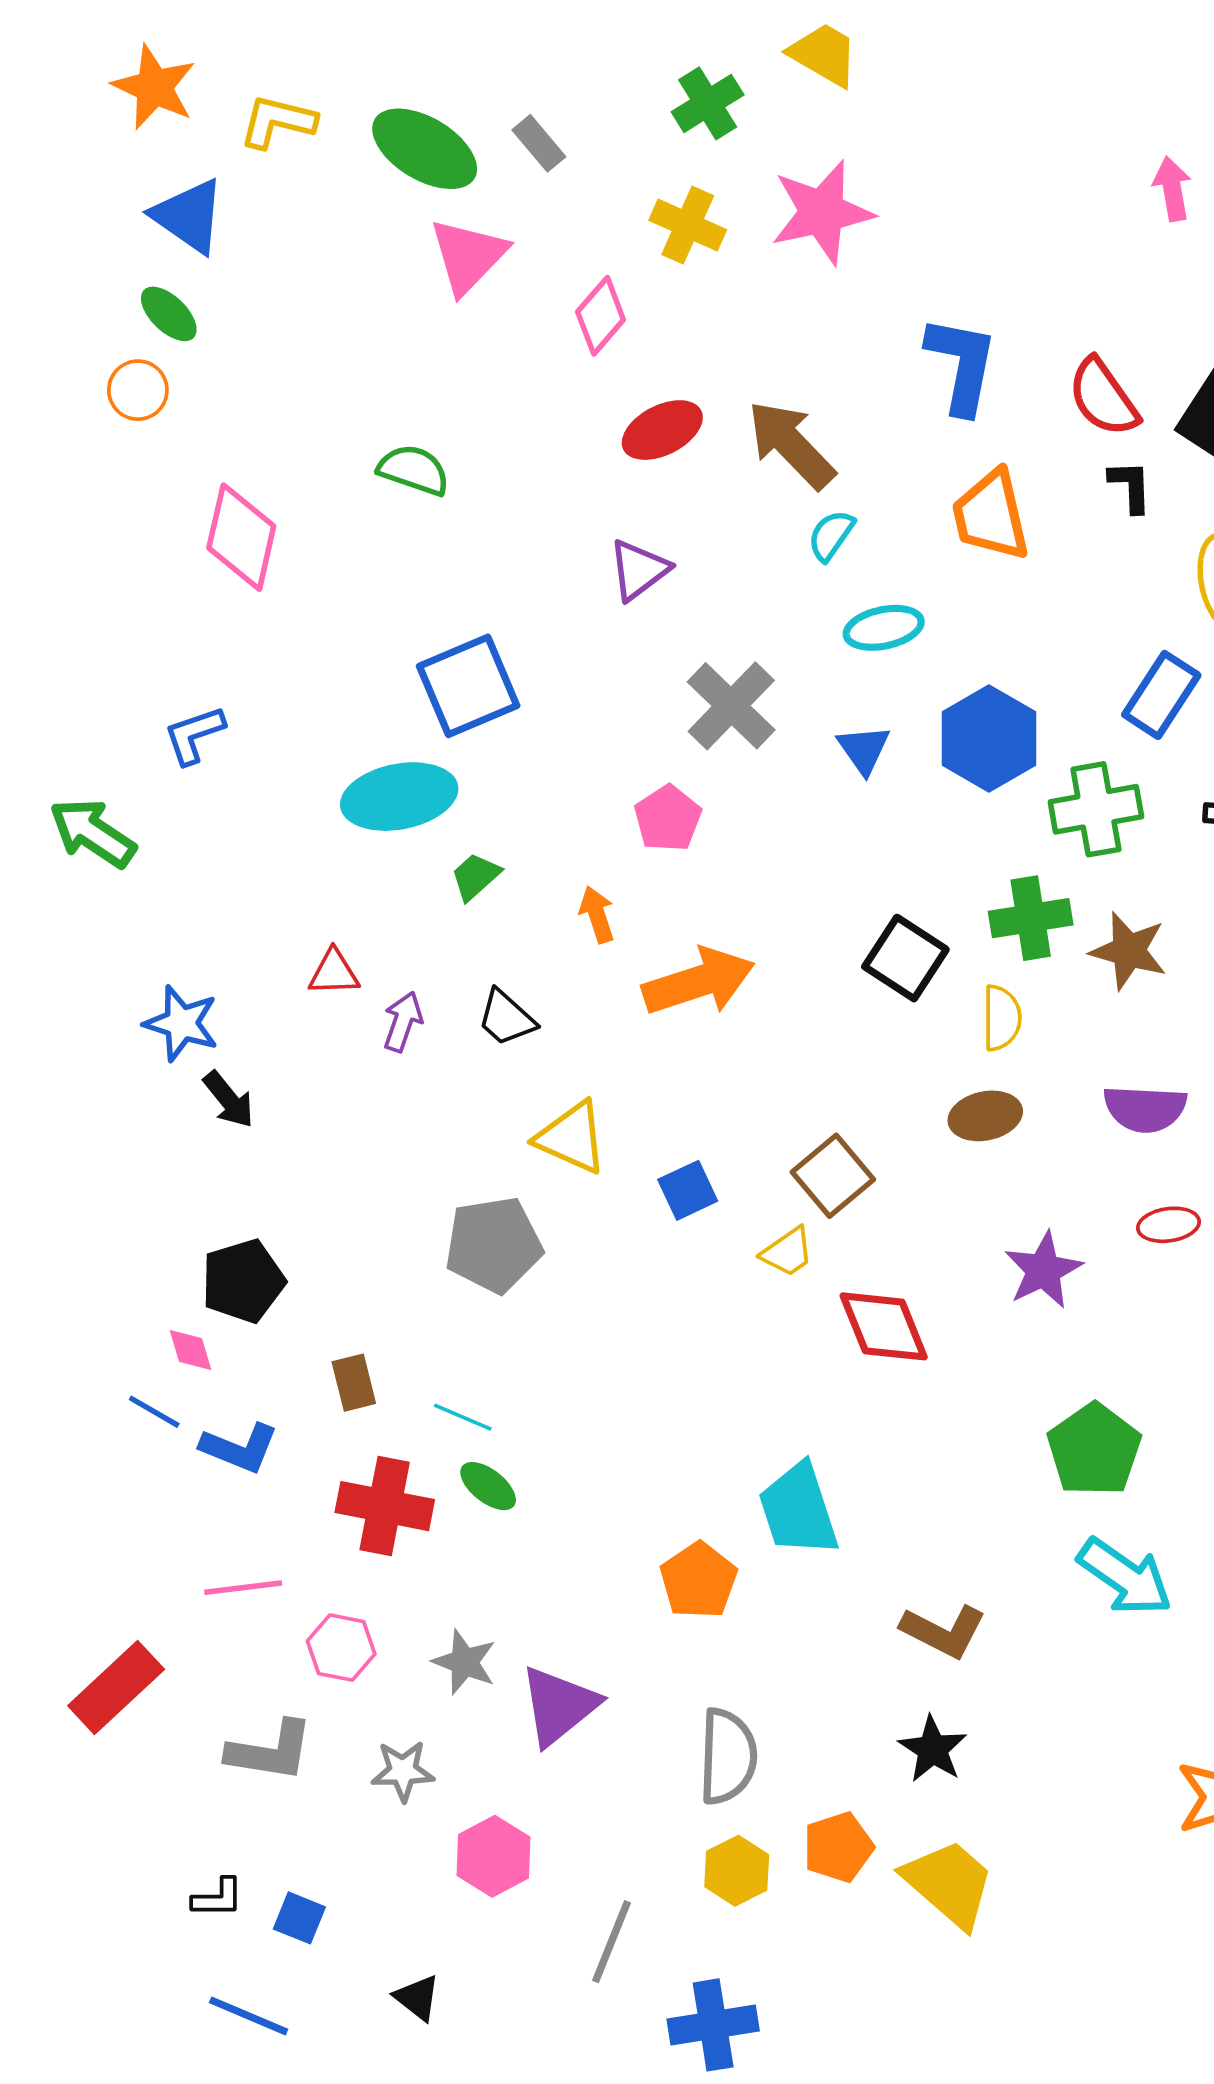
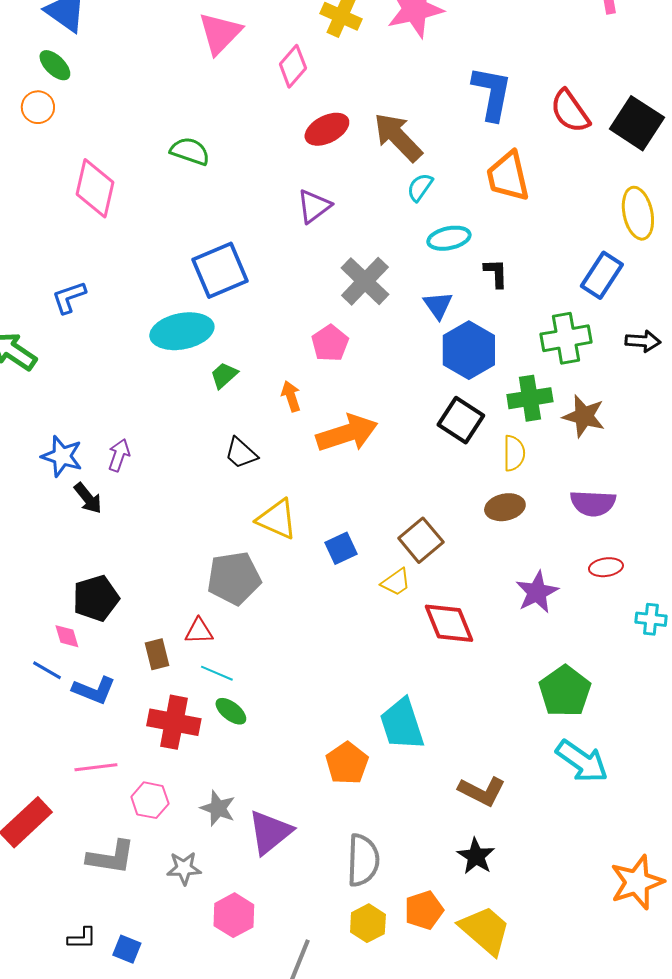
black L-shape: (1130, 486) -> (496, 273), moved
blue hexagon: (989, 739) -> (469, 350), moved
red triangle: (334, 973) -> (199, 631), moved
purple arrow: (403, 1022) -> (119, 455), moved

